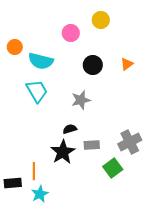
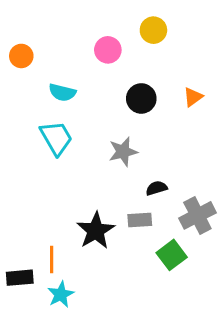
orange circle: (15, 47) -> (21, 56), moved
cyan semicircle: (41, 61) -> (62, 92), size x0.7
black semicircle: (70, 129) -> (156, 188), moved

